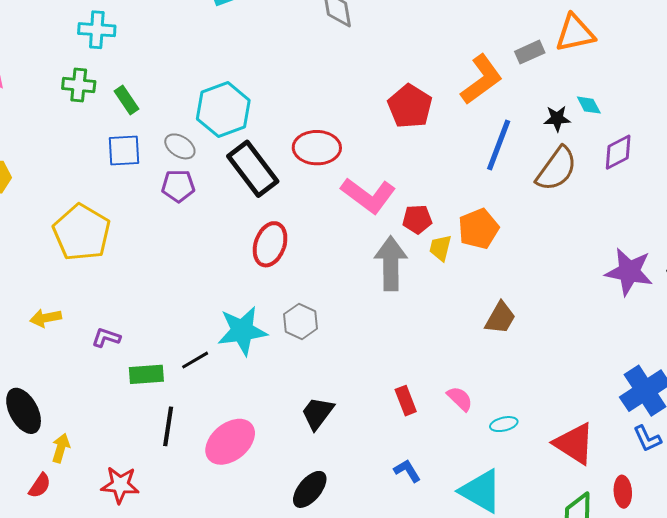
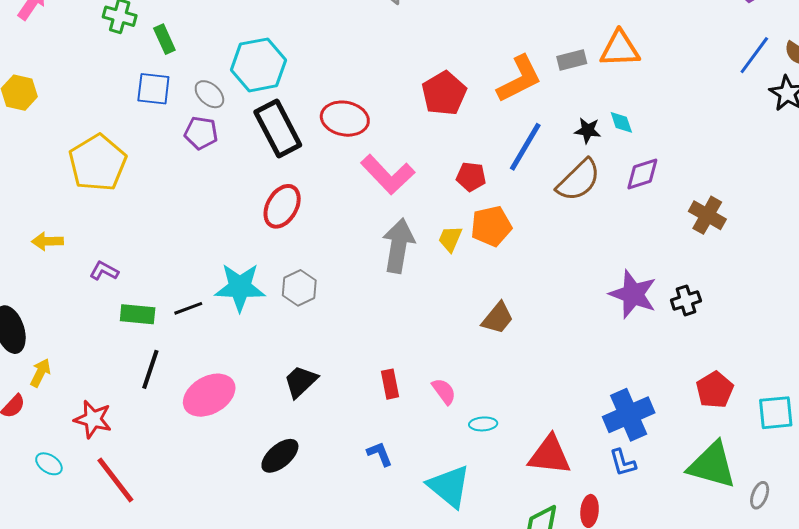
red pentagon: (417, 219) -> (471, 177), moved
red triangle: (574, 444) -> (550, 455), turned -36

